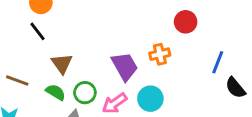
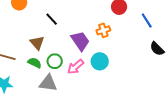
black line: (38, 31) -> (52, 19), moved
blue line: (218, 62) -> (147, 20), moved, turned -49

